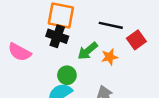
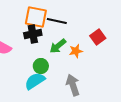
black line: (111, 25) -> (57, 21), moved
black cross: (57, 36) -> (33, 34), turned -30

